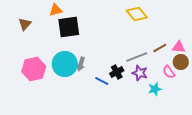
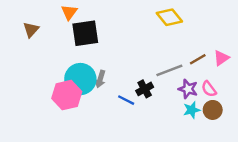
orange triangle: (56, 10) -> (69, 12), turned -40
pink triangle: (179, 47) -> (221, 58), turned -40
brown circle: (181, 62) -> (213, 110), moved
pink hexagon: (34, 69) -> (67, 95), moved
purple star: (140, 73) -> (188, 89), moved

